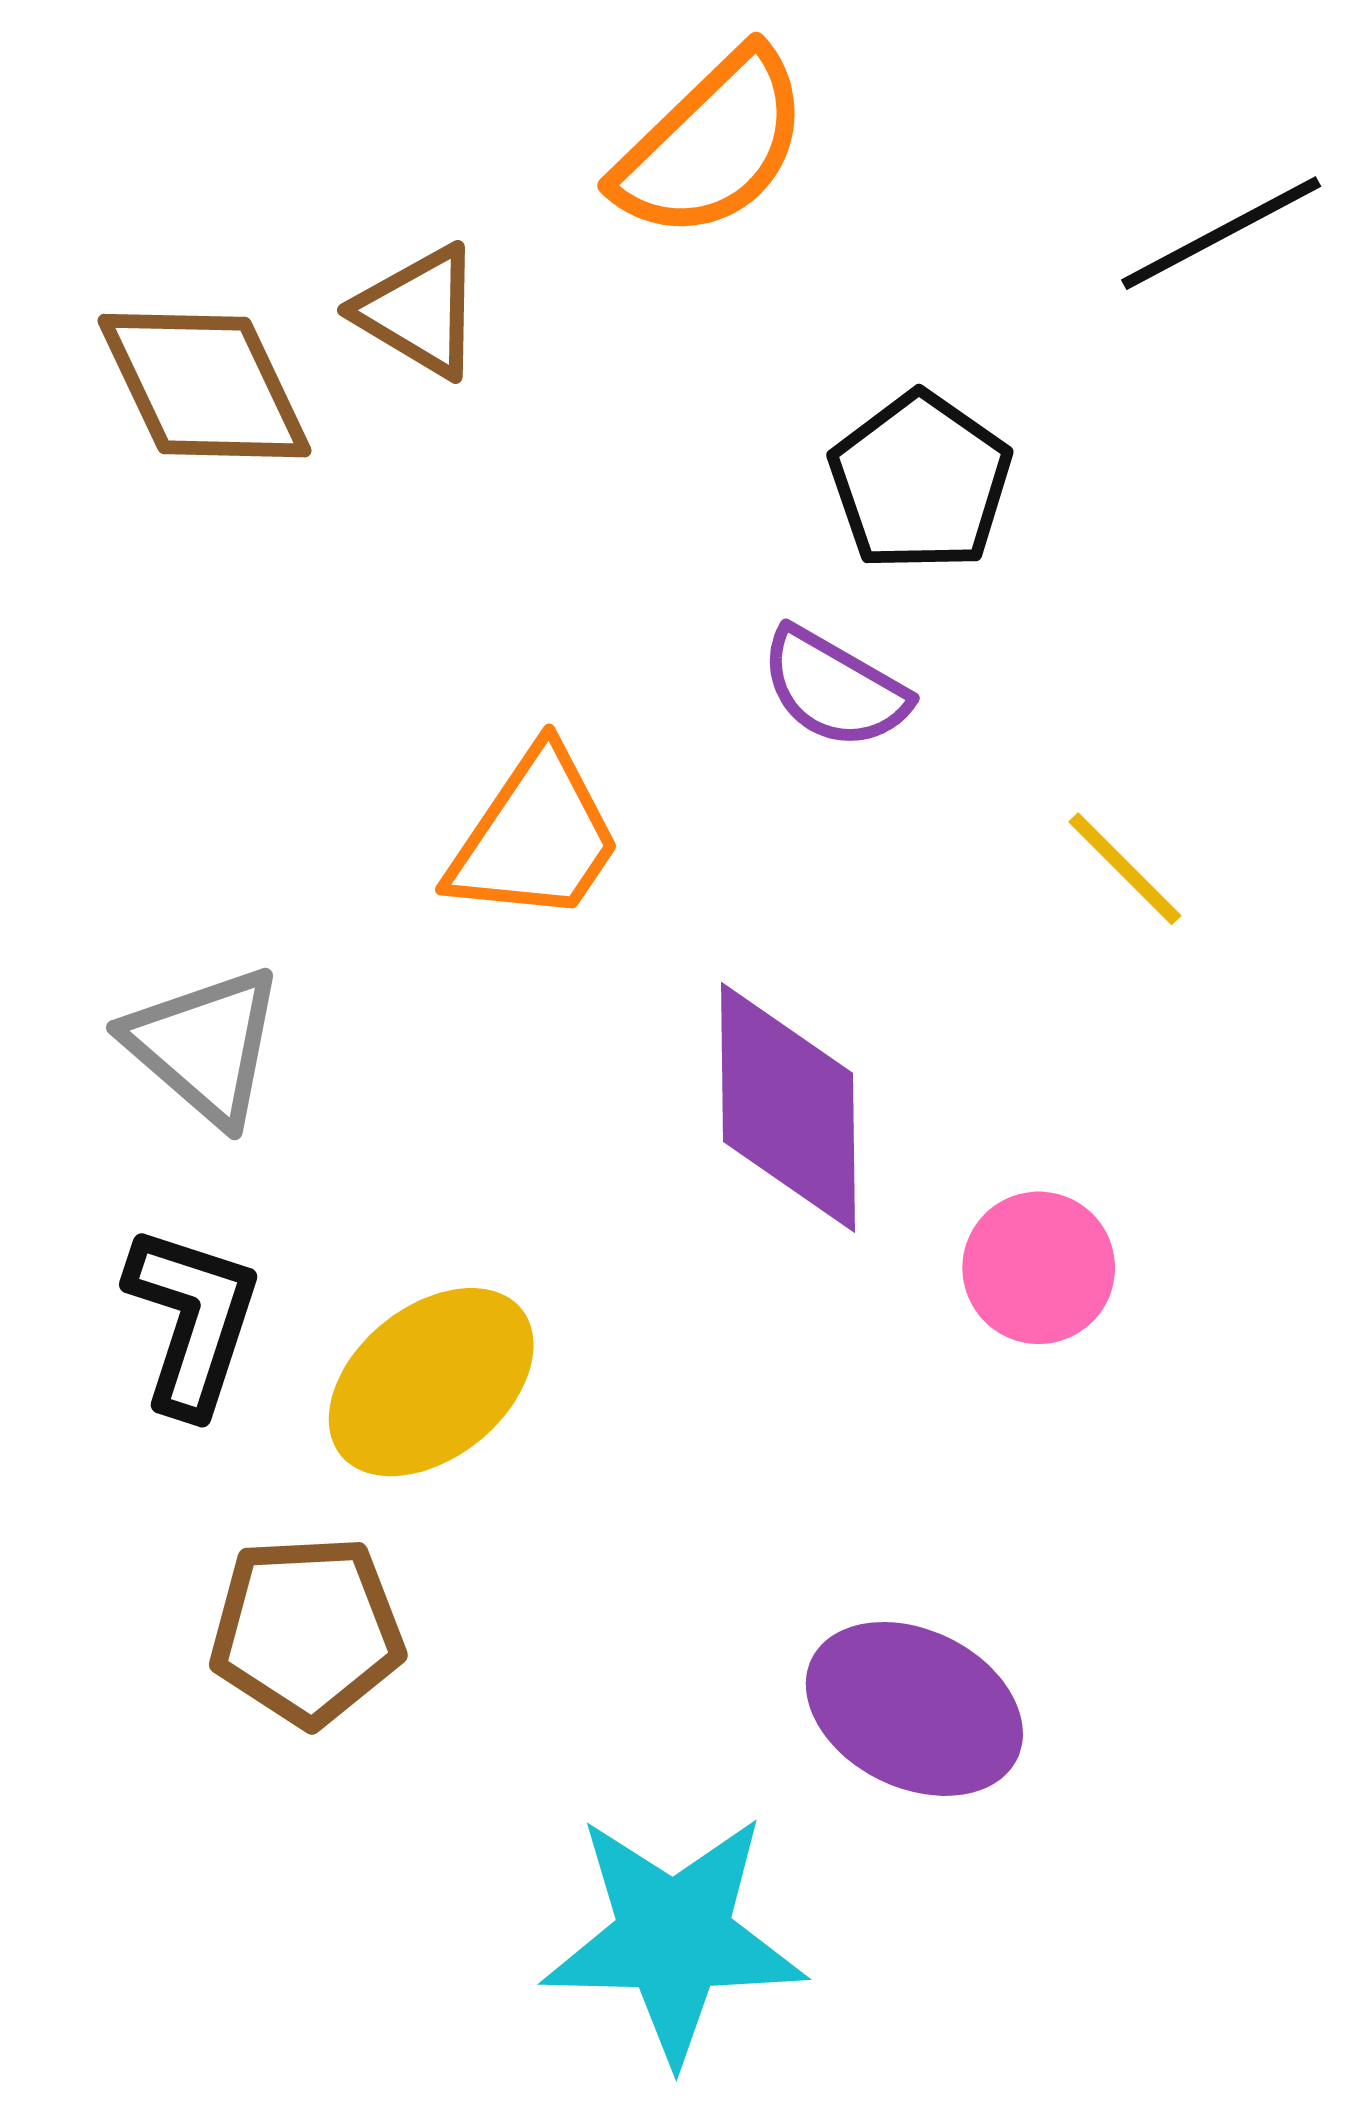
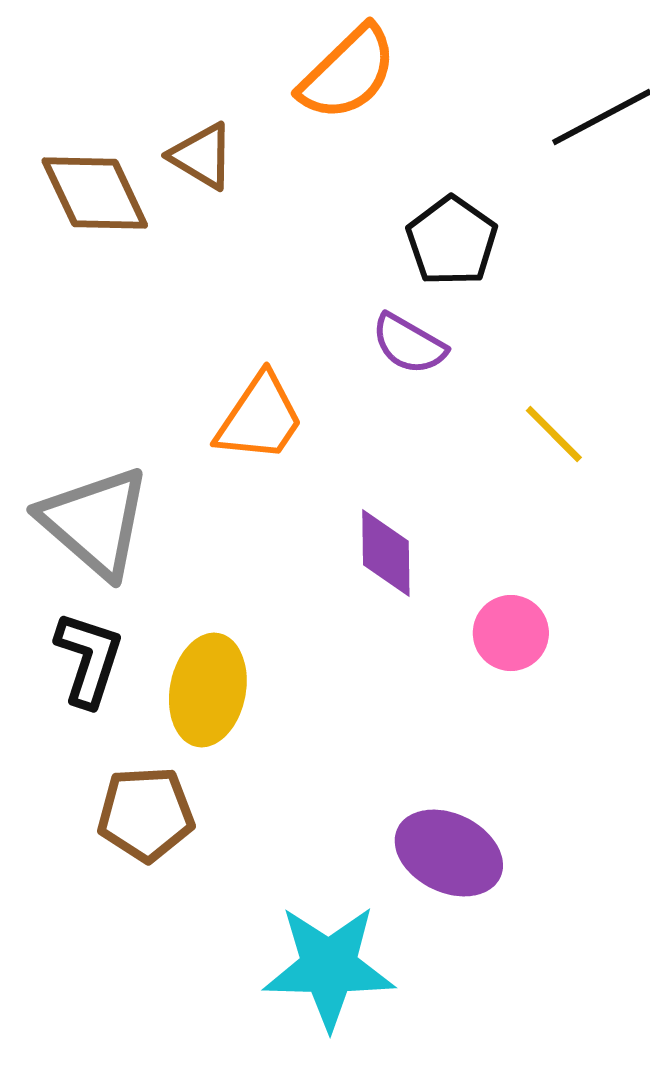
gray triangle: (205, 1045) -> (95, 522), size x1.4
purple diamond: (788, 1107) -> (386, 553), size x0.7
yellow ellipse: (431, 1382) -> (208, 690), turned -40

